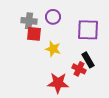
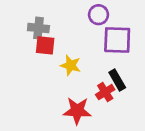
purple circle: (53, 17) -> (99, 15), moved
red cross: (79, 69) -> (105, 92), turned 32

